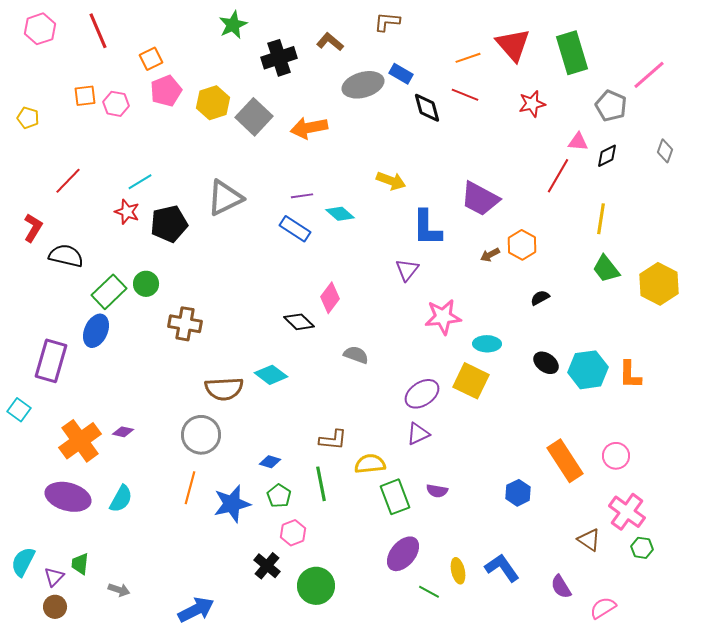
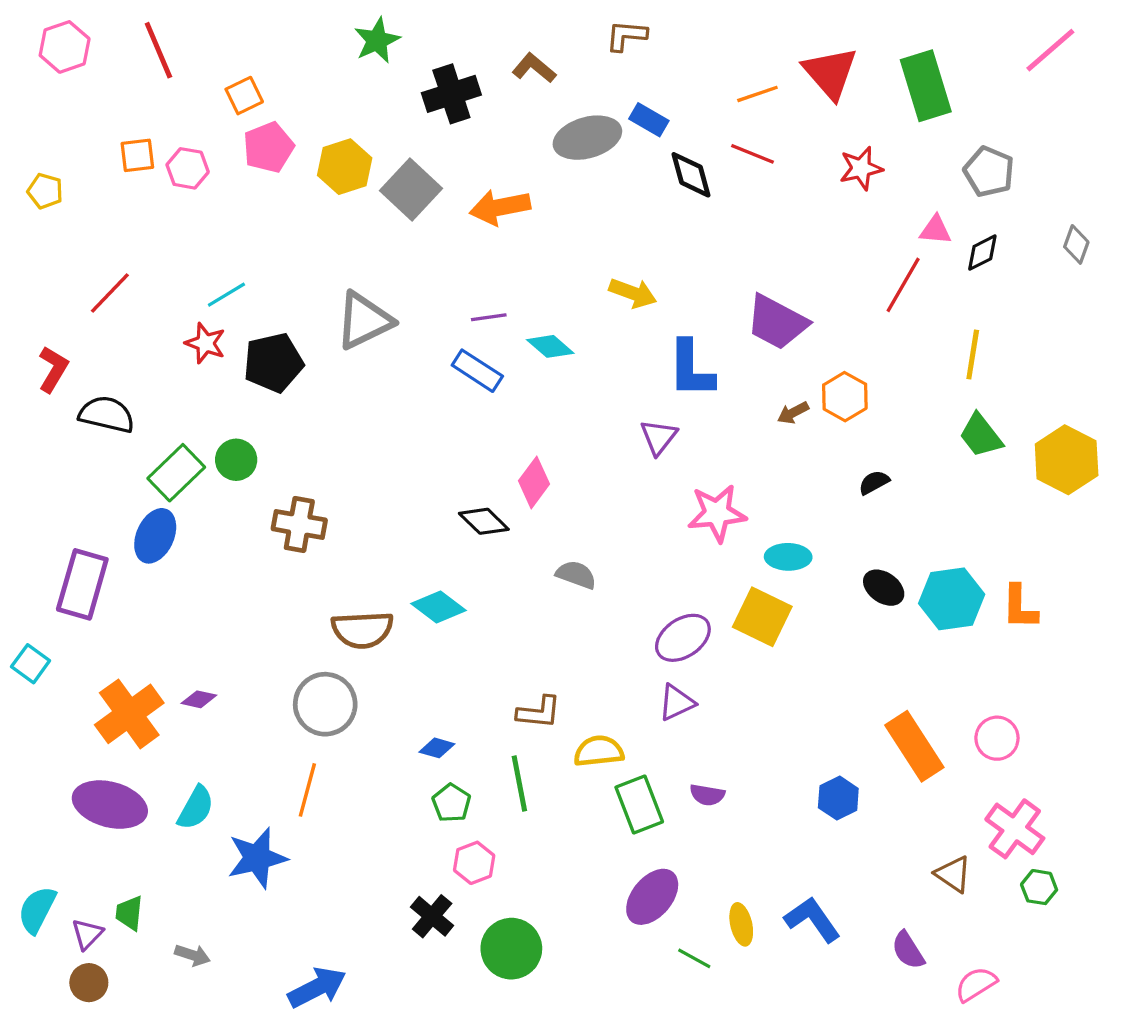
pink line: (649, 75) -> (1050, 50), moved
blue star: (232, 504) -> (257, 858), moved

